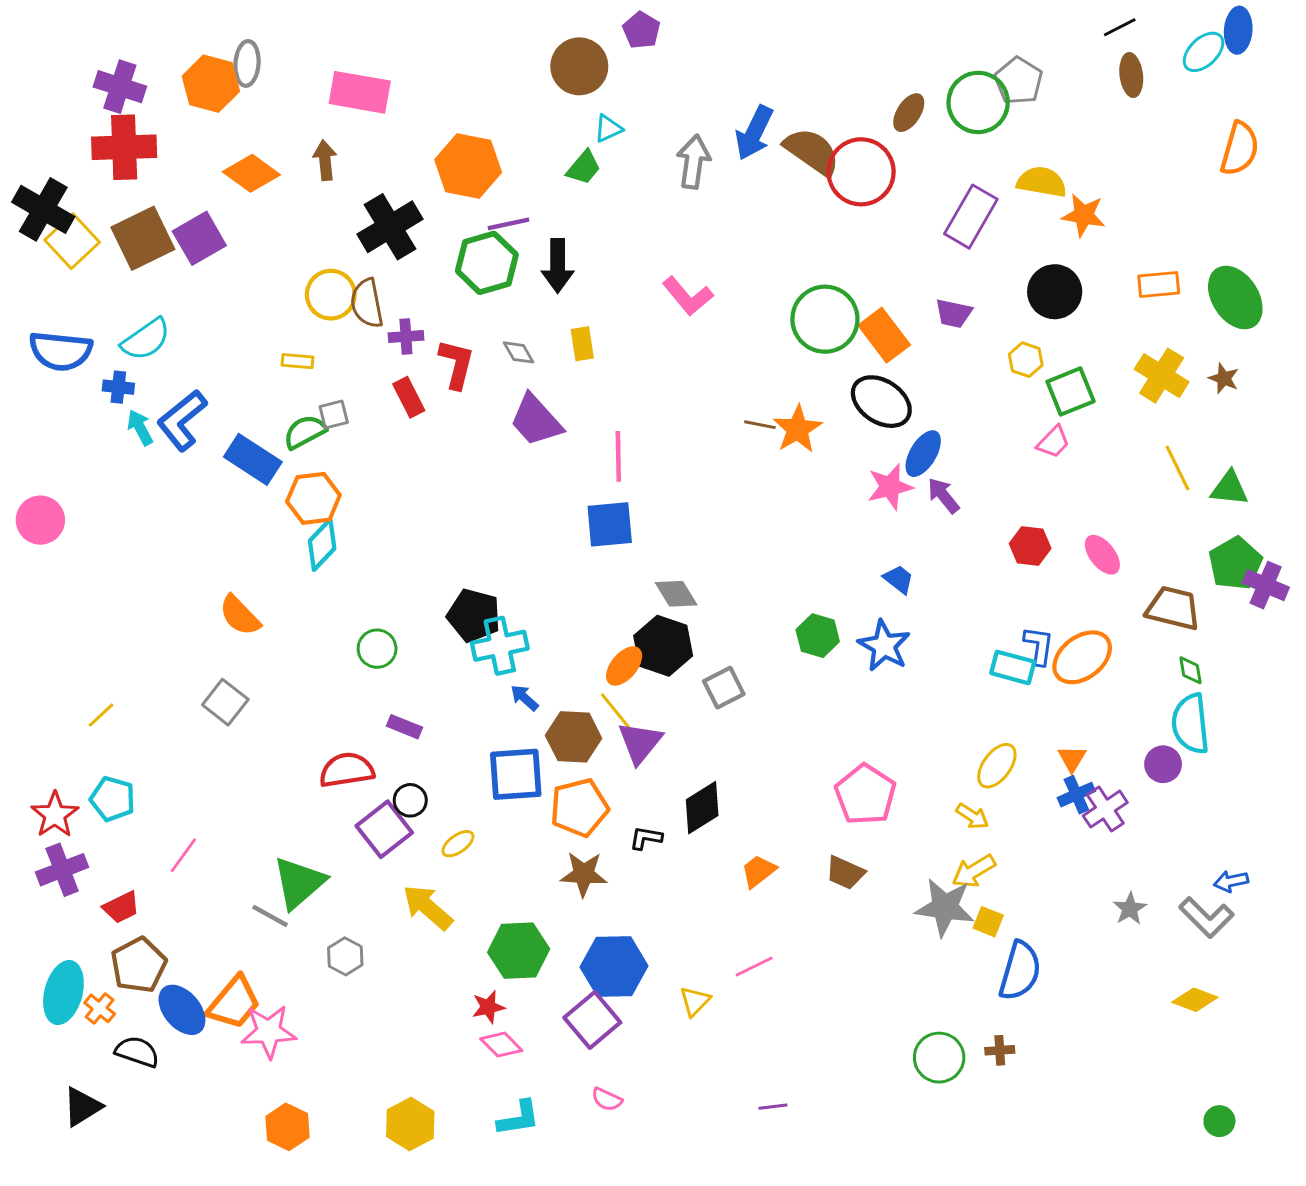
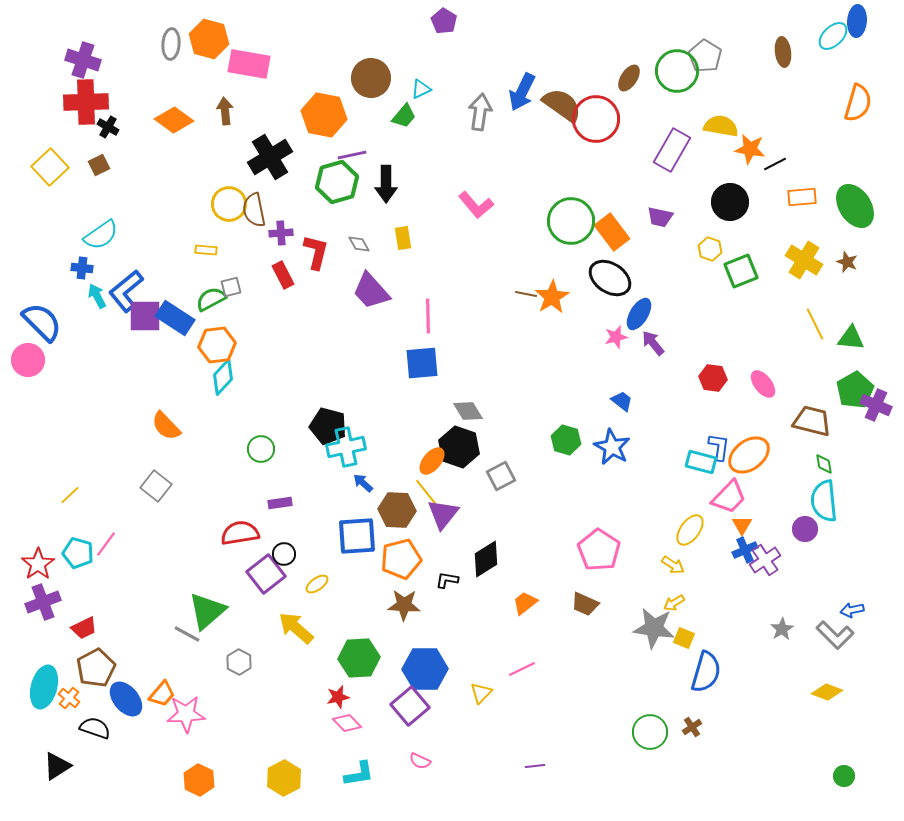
black line: (1120, 27) -> (775, 164), moved
brown circle: (579, 66) -> (371, 78), moved
orange hexagon: (211, 84) -> (209, 39), moved
black cross: (43, 209) -> (108, 127), moved, size x0.5
brown square: (143, 238) -> (99, 165), size x0.5
purple square: (199, 238) -> (145, 316), moved, turned 30
blue semicircle: (61, 351) -> (42, 322), moved, turned -141
pink trapezoid: (1053, 442) -> (729, 497), moved, size x1.5
pink star: (890, 487) -> (616, 337), size x0.7
purple rectangle: (404, 727) -> (280, 503), turned -30
pink line: (183, 855) -> (106, 544), moved
yellow arrow: (974, 871) -> (674, 603), size x0.7
orange trapezoid: (234, 1003) -> (162, 694), size x0.7
brown cross: (1000, 1050) -> (692, 727), turned -30

